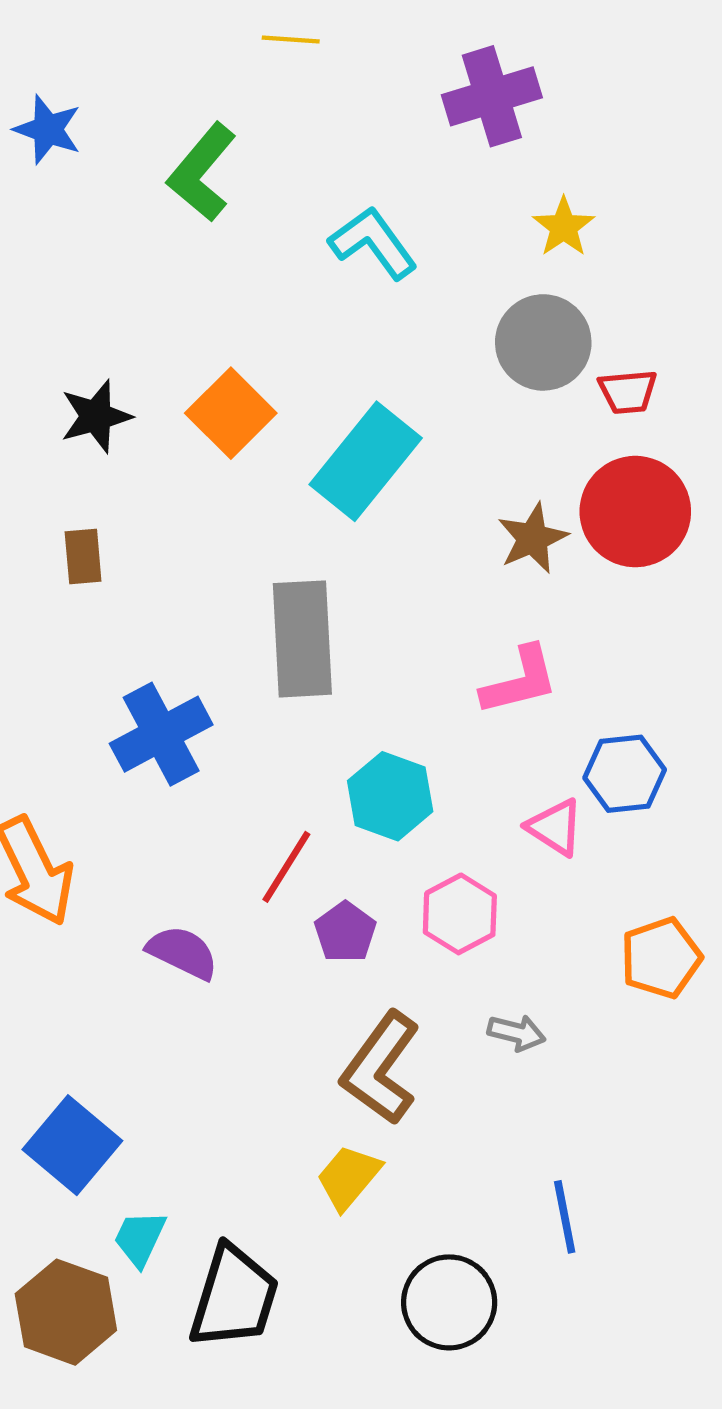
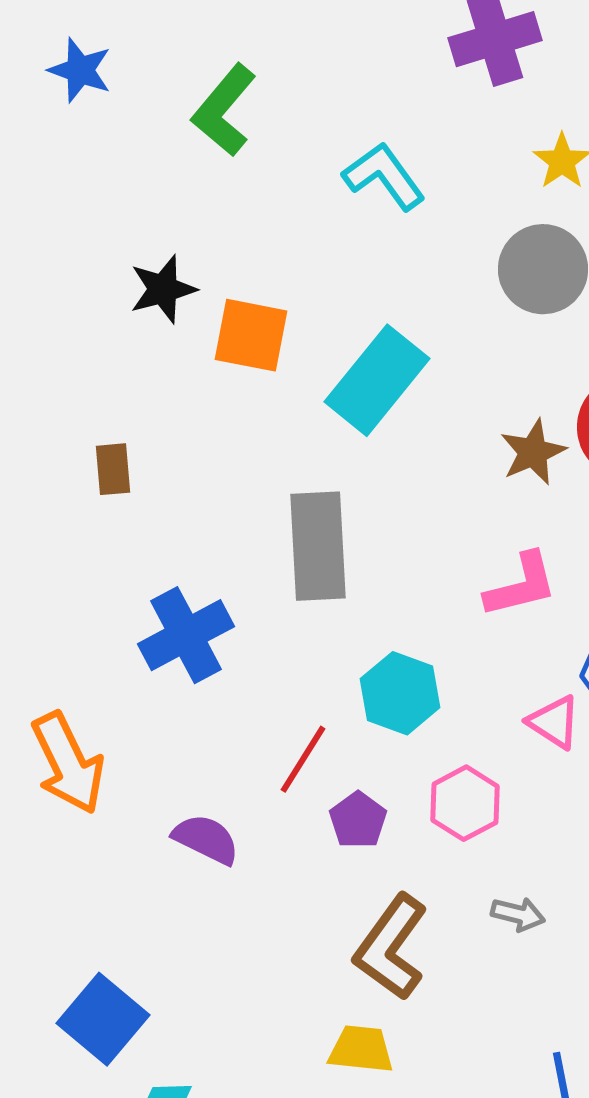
orange square: (231, 413) -> (251, 335), turned -34
black star: (96, 416) -> (163, 289), moved
yellow trapezoid: (348, 1177) -> (361, 1049), turned 56

